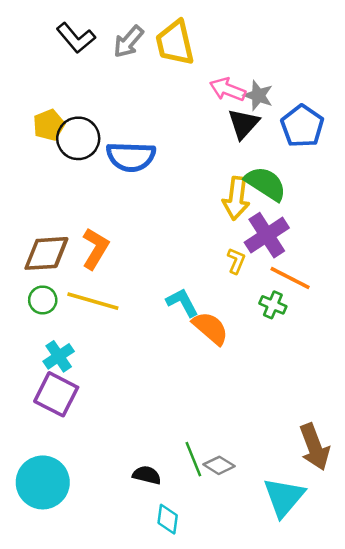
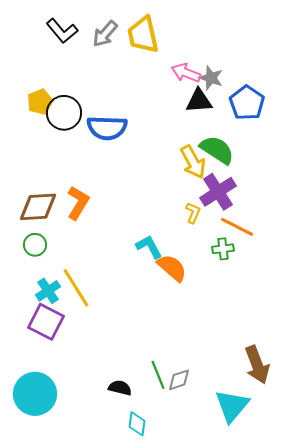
black triangle: (244, 124) -> (199, 101), turned 44
yellow arrow: (236, 198) -> (193, 162), turned -36
yellow line: (93, 301) -> (76, 288), moved, turned 42
green cross: (273, 305) -> (223, 249), turned -30
gray diamond: (219, 465) -> (179, 380), turned -50

